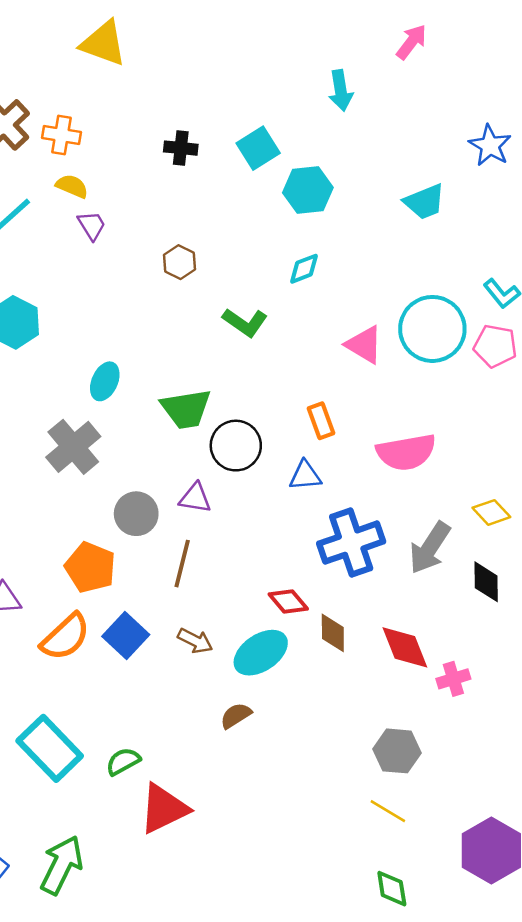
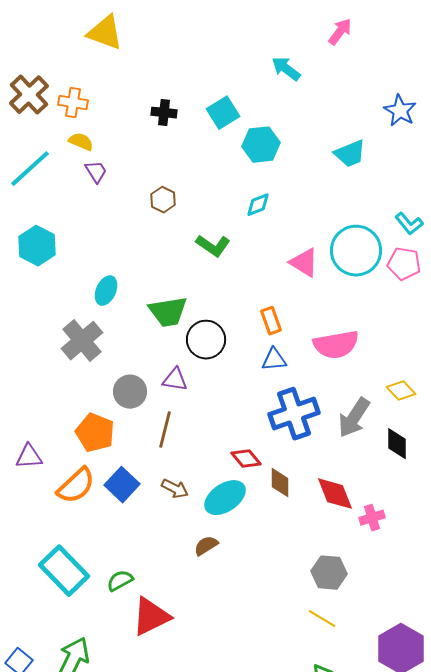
cyan arrow: (341, 90) -> (286, 69), turned 136
blue triangle: (305, 476) -> (274, 360), moved

